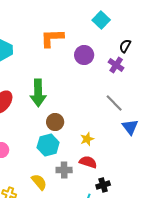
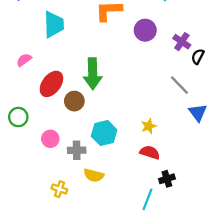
black semicircle: (125, 46) -> (198, 56), moved
brown circle: (55, 122) -> (74, 101), moved
gray cross: (64, 170) -> (77, 150), moved
yellow semicircle: (39, 182) -> (94, 175), turned 144

